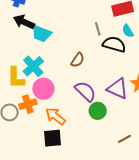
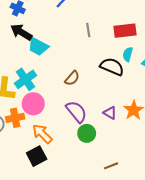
gray line: (98, 29) -> (88, 30), moved
cyan semicircle: (128, 31) -> (128, 54), turned 40
purple triangle: (118, 89) -> (110, 113), size x0.6
black square: (53, 138) -> (37, 156), turned -30

